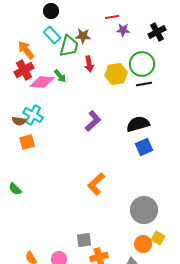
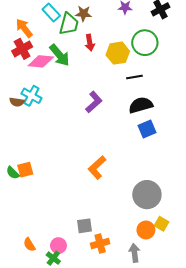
green arrow: (60, 76) -> (60, 55), size x1.6
black line: (144, 84) -> (134, 77), moved
orange square: (27, 142) -> (25, 170), moved

